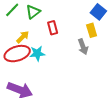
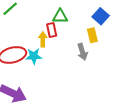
green triangle: (33, 12) -> (60, 16), moved, turned 35
yellow arrow: (23, 37) -> (43, 39), moved, turned -48

